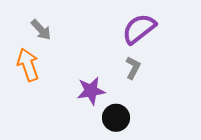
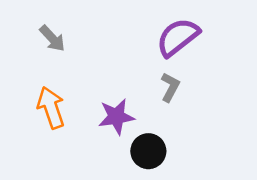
orange arrow: (28, 65) -> (51, 108), moved

